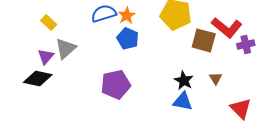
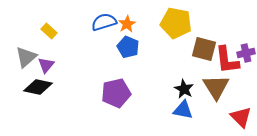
red L-shape: (227, 27) -> (227, 60), moved, turned 44
gray triangle: (66, 48) -> (26, 57), moved
brown triangle: (216, 78) -> (216, 87), size x2.0

